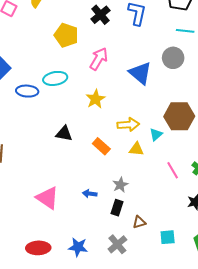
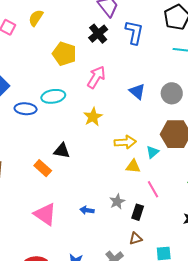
gray circle: (173, 58) -> (172, 93), moved
blue triangle: (140, 73) -> (137, 91), size x0.7
orange rectangle: (101, 146) -> (43, 168), moved
pink line: (173, 170) -> (153, 189), moved
black rectangle: (117, 208) -> (138, 212), moved

